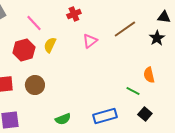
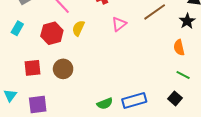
orange semicircle: (149, 75) -> (179, 48), moved
green line: (133, 91) -> (183, 75), moved
green semicircle: (63, 119) -> (105, 103), moved

